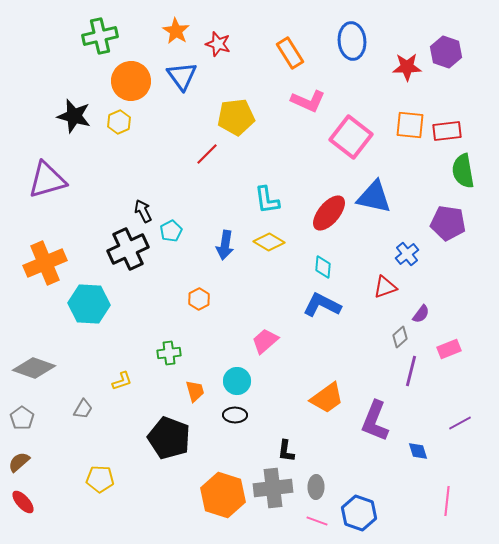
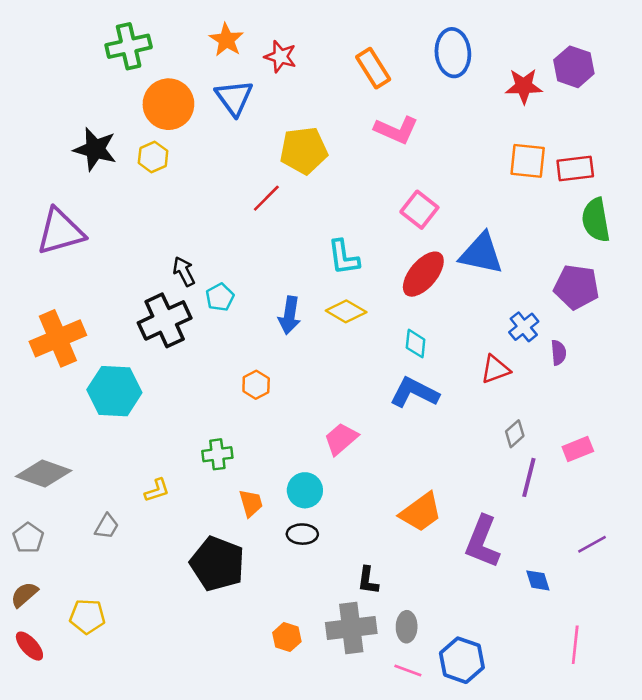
pink square: (351, 137) -> (419, 210), moved, size x0.7
purple semicircle: (421, 314) -> (558, 353), moved, turned -42
yellow pentagon: (100, 479) -> (87, 616), moved
orange hexagon: (223, 495) -> (287, 637), size x0.5

